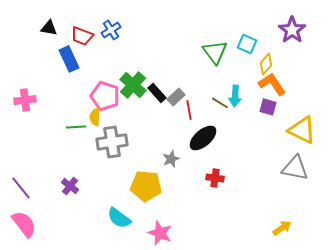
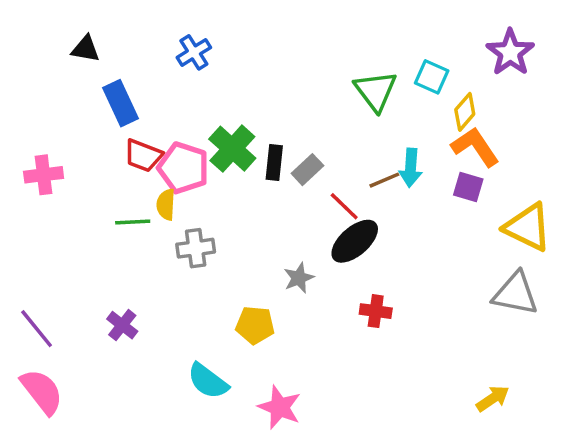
red trapezoid: (82, 36) -> (143, 156), moved
black rectangle: (157, 93) -> (274, 163), turned 48
brown line: (220, 103) -> (384, 180), turned -54
red line: (189, 110) -> (344, 206), moved, turned -36
gray cross: (112, 142) -> (196, 248), size x0.7
yellow pentagon: (146, 186) -> (255, 325), size x0.7

